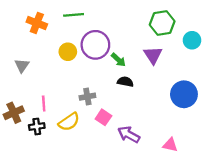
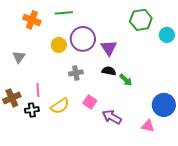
purple triangle: (153, 55) -> (109, 48), moved
green arrow: (118, 60) -> (126, 80), moved
blue circle: (184, 94) -> (164, 105), moved
gray cross: (87, 97) -> (76, 73), moved

